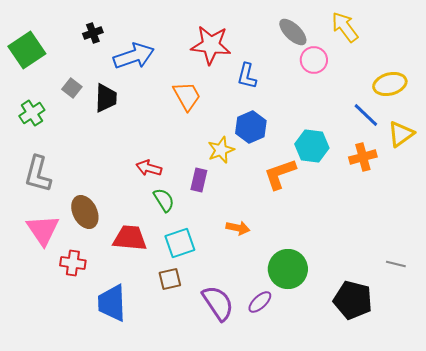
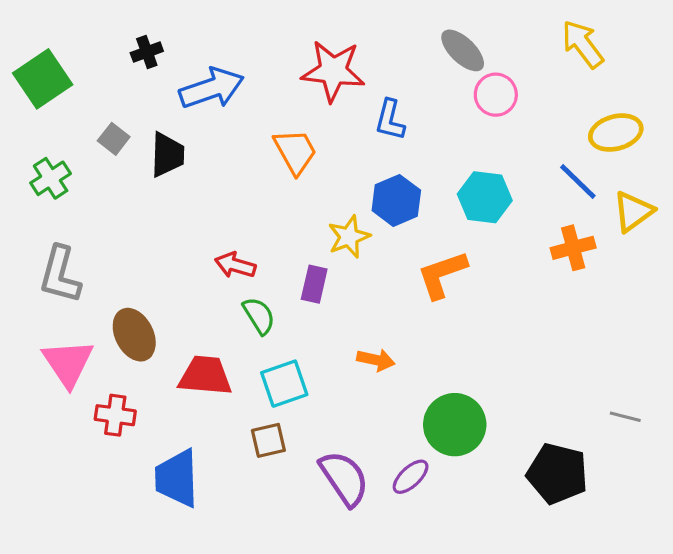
yellow arrow: (345, 27) -> (583, 44), moved
cyan hexagon: (312, 146) -> (485, 197), moved

